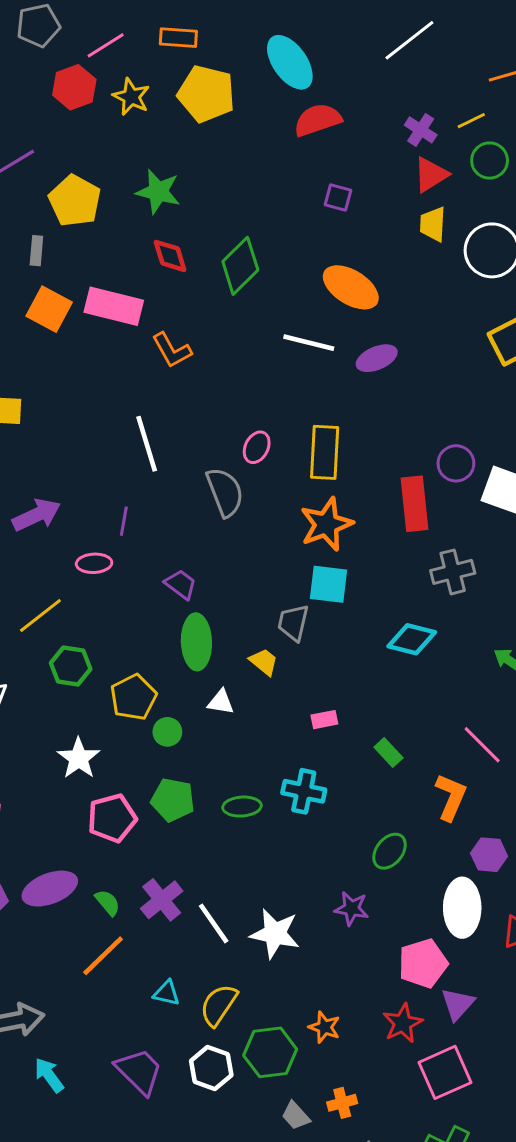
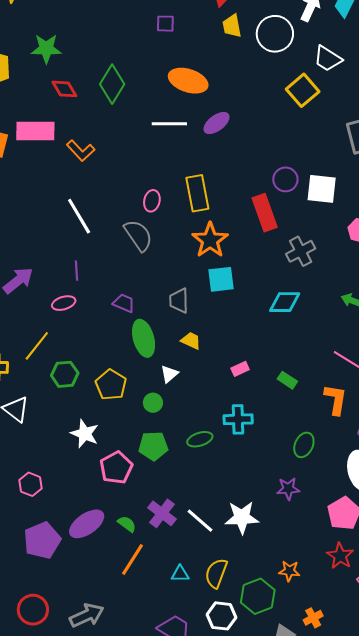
gray trapezoid: (293, 623) -> (179, 301), moved
white triangle: (221, 702) -> (169, 374), turned -36
green circle: (167, 732) -> (153, 403), moved

